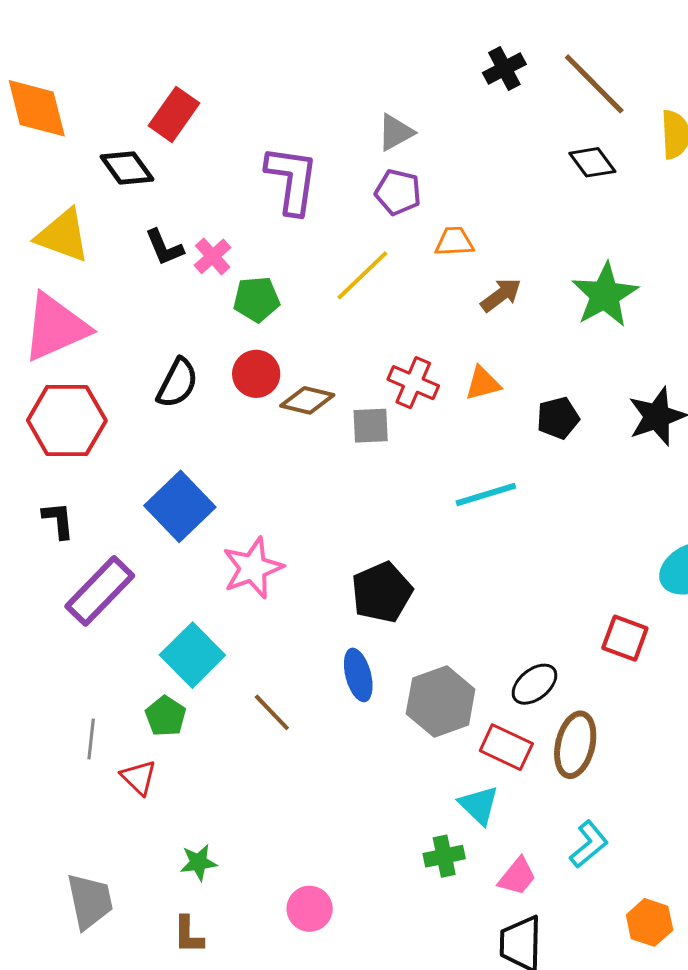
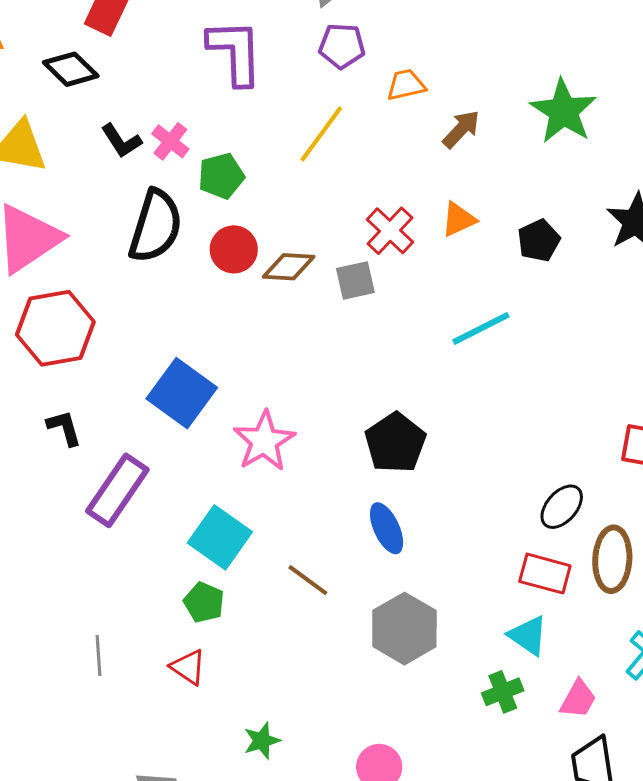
black semicircle: (177, 383) -> (156, 226), moved, size x1.4
red cross: (413, 383) -> (390, 231), turned 30
gray hexagon: (441, 702) -> (404, 629), moved
gray line: (91, 739) -> (98, 656), moved

